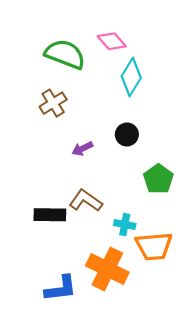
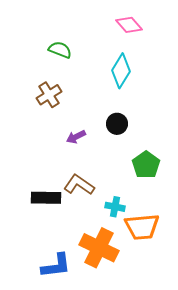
pink diamond: (112, 41) -> (129, 25), moved
green semicircle: (65, 54) -> (60, 50), size x0.6

